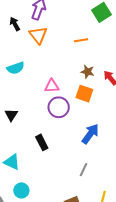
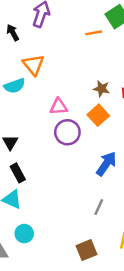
orange triangle: (38, 35) -> (33, 65), moved
orange line: (81, 40) -> (94, 33), moved
orange square: (84, 94) -> (98, 115), turned 30
black rectangle: (42, 142) -> (18, 173), moved

